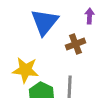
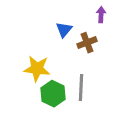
blue triangle: (44, 22) -> (64, 30), moved, size x0.6

